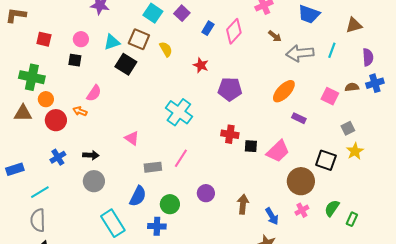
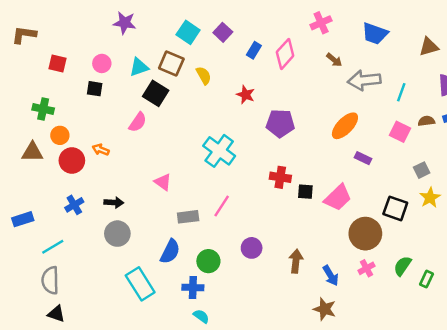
cyan line: (332, 50) -> (401, 92), moved
green cross: (32, 77) -> (43, 109), size x0.7
pink semicircle: (94, 93) -> (138, 122), moved

